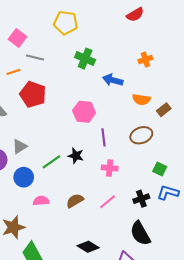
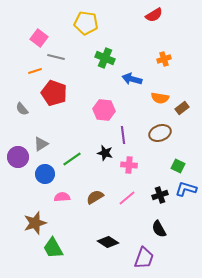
black star: (76, 156) -> (105, 153), moved
black semicircle: (140, 233) -> (159, 229), size x0.7

